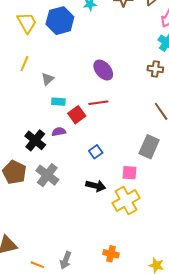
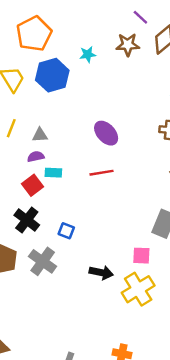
gray triangle: (48, 79) -> (40, 135), moved, turned 40
red square: (77, 115) -> (33, 185), moved
purple semicircle: (59, 132) -> (36, 157), moved
blue square: (96, 152) -> (66, 231), moved, turned -32

